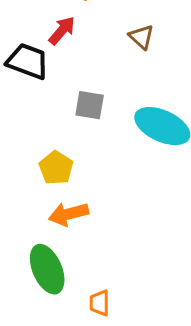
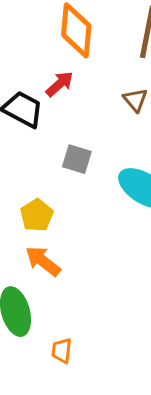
orange arrow: (68, 214) -> (43, 261), turned 45

